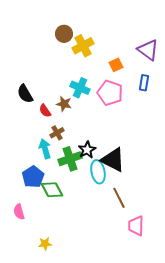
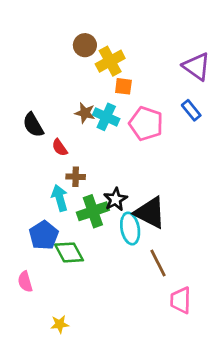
orange square: (116, 65) -> (123, 86), moved, turned 32
blue rectangle: (144, 83) -> (191, 110), turned -49
brown star: (64, 104) -> (85, 113), moved
brown cross: (57, 133) -> (76, 177), turned 32

